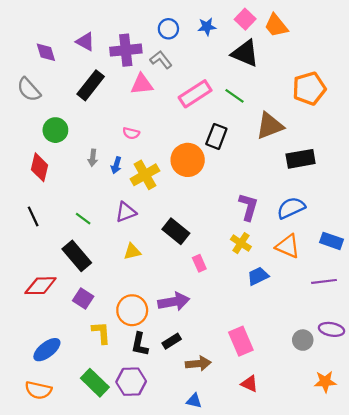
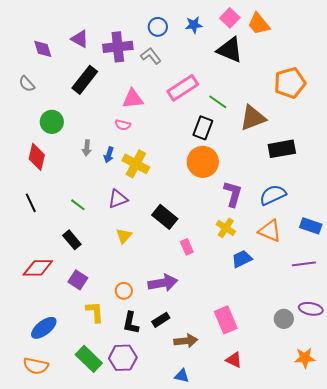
pink triangle: (142, 84) -> (133, 99), moved
gray semicircle: (29, 90) -> (27, 84), size x0.7
green line: (235, 96) -> (218, 102), moved
orange circle: (188, 160) -> (203, 162), moved
yellow cross: (145, 175) -> (136, 164), turned -32
yellow triangle: (132, 252) -> (124, 236), turned -36
black rectangle: (77, 256) -> (72, 240), size x0.7
orange circle: (132, 310) -> (124, 291), size x0.6

